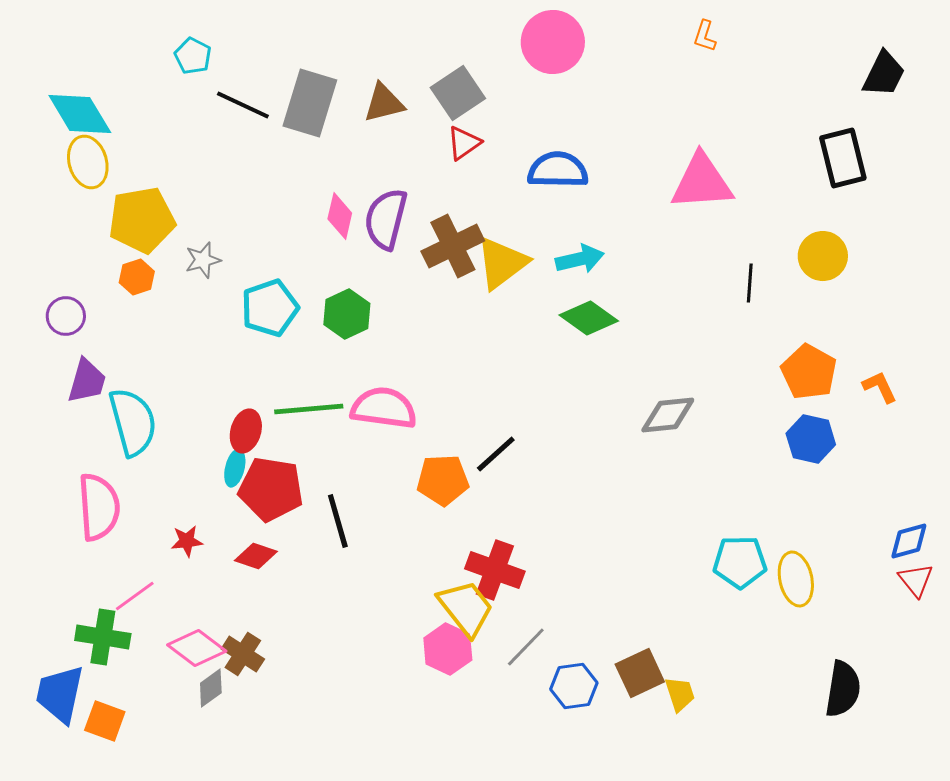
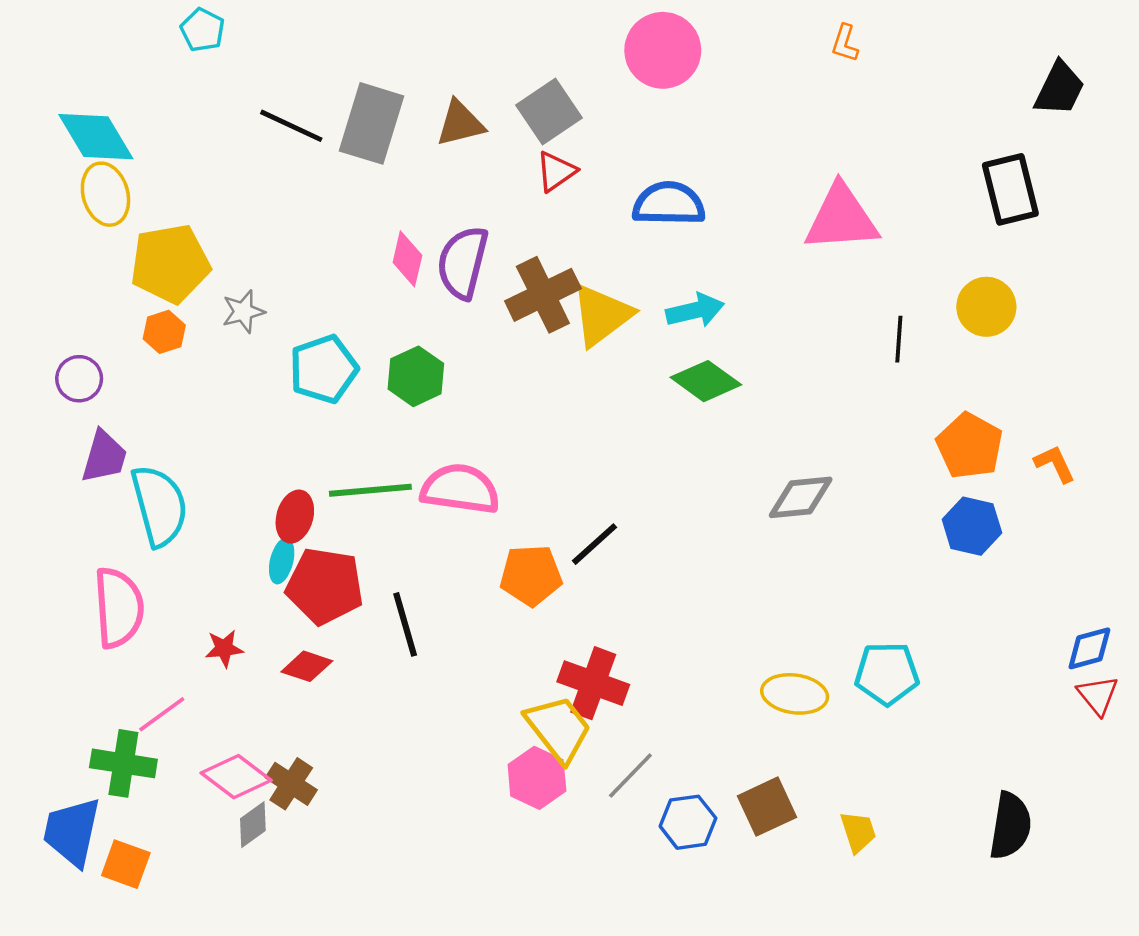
cyan pentagon: (193, 56) -> (203, 30), moved
yellow ellipse: (796, 579) -> (795, 694), moved, turned -70
yellow trapezoid: (680, 694) -> (858, 832), moved

